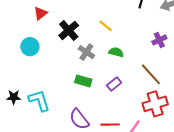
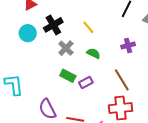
purple cross: (159, 40) -> (128, 45), moved
cyan circle: (30, 47) -> (28, 33), moved
green rectangle: (83, 81) -> (68, 76), moved

